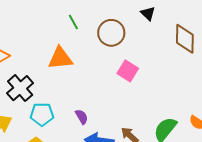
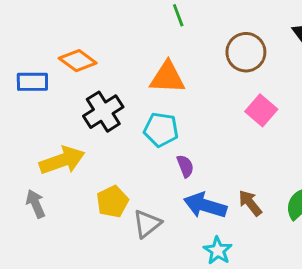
green line: (73, 22) -> (178, 15), moved
cyan pentagon: (42, 114) -> (161, 130), moved

